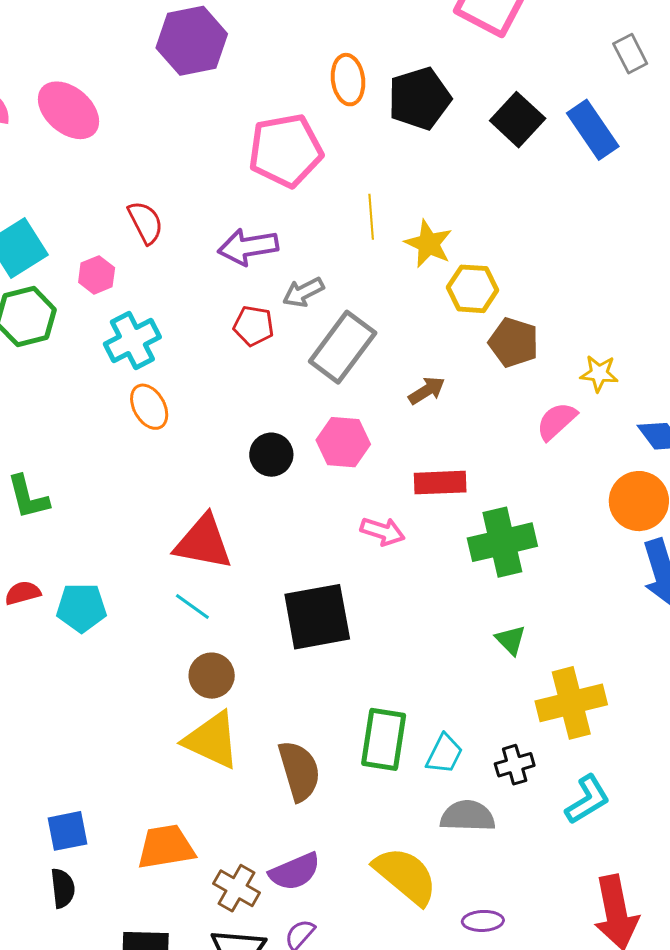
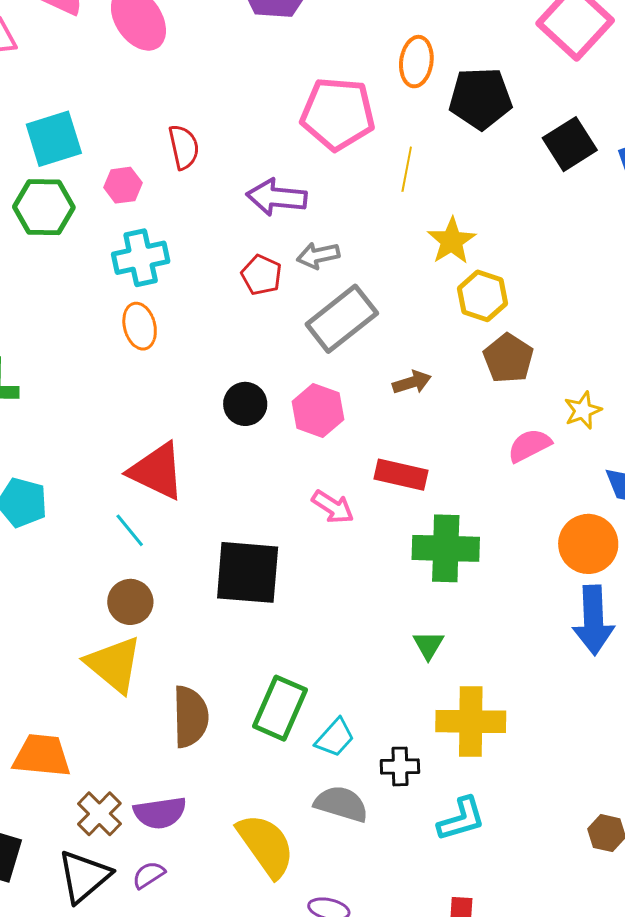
yellow line: (371, 217) -> (407, 169), moved
yellow star: (599, 373) -> (583, 410), turned 30

